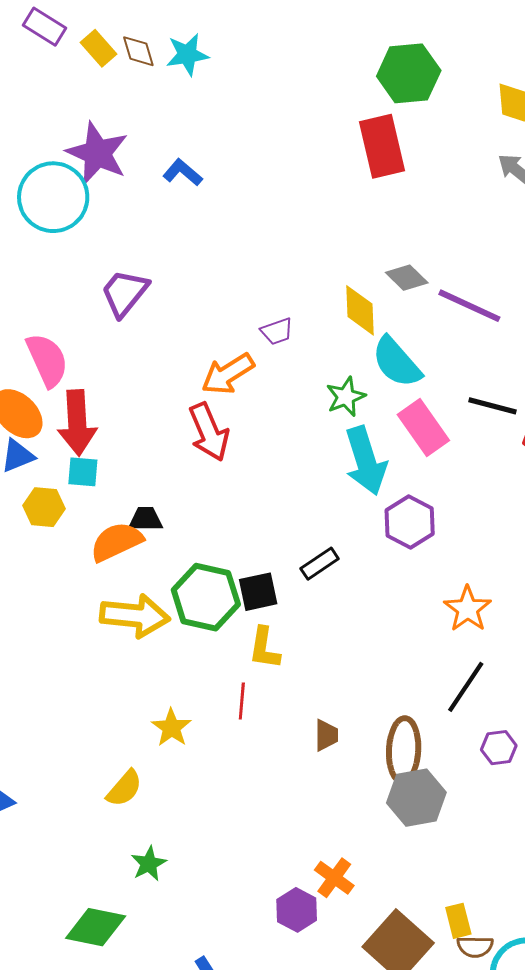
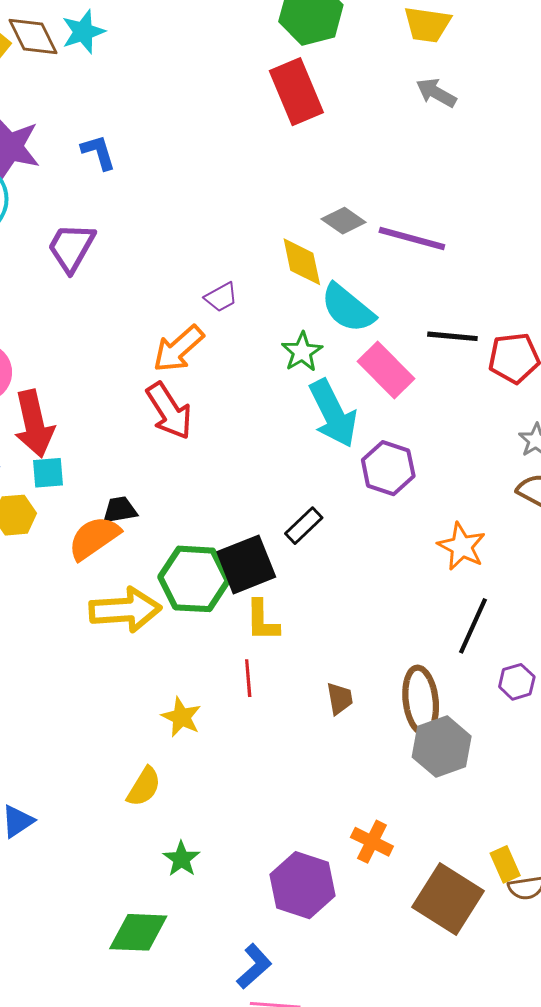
brown diamond: (138, 51) -> (33, 37), size x1.4
blue L-shape: (183, 172) -> (98, 152), turned 42
purple trapezoid: (125, 293) -> (71, 247), moved
black square: (258, 592) -> (246, 564), size x1.4
purple hexagon: (297, 910) -> (303, 885), moved, size x1.5

